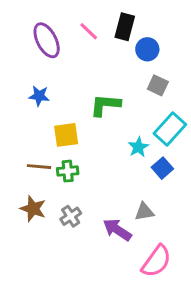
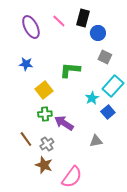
yellow square: (66, 135) -> (44, 90), turned -30
brown line: (39, 167) -> (26, 139), moved, turned 49
brown star: (33, 209) -> (44, 165), moved
purple arrow: (117, 230) -> (64, 123), moved
pink semicircle: (156, 261) -> (72, 177), moved

